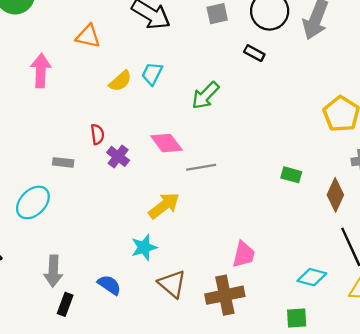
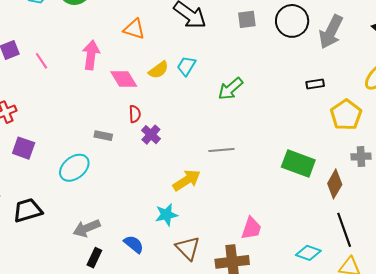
black rectangle: (254, 53) -> (315, 84), moved, turned -42
pink diamond: (167, 143) -> (124, 79), moved
green rectangle: (291, 175) -> (298, 163), size x1.8
gray arrow: (53, 271) -> (87, 228), turned 60

